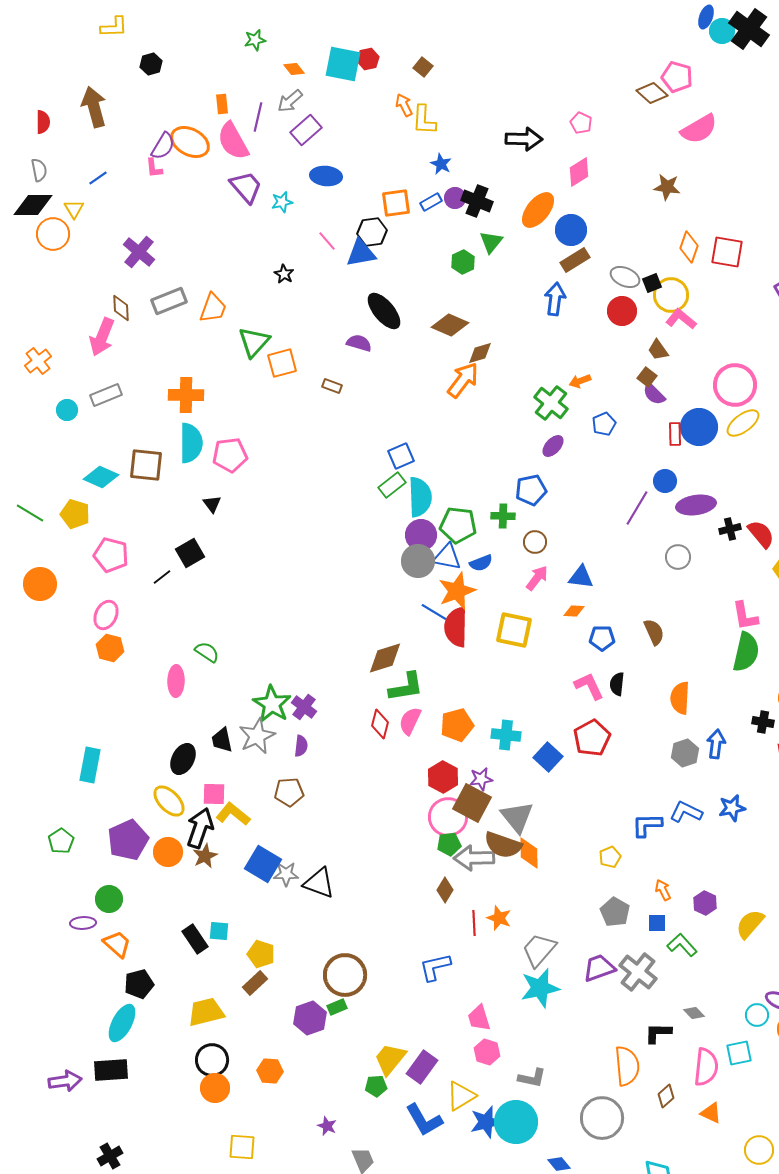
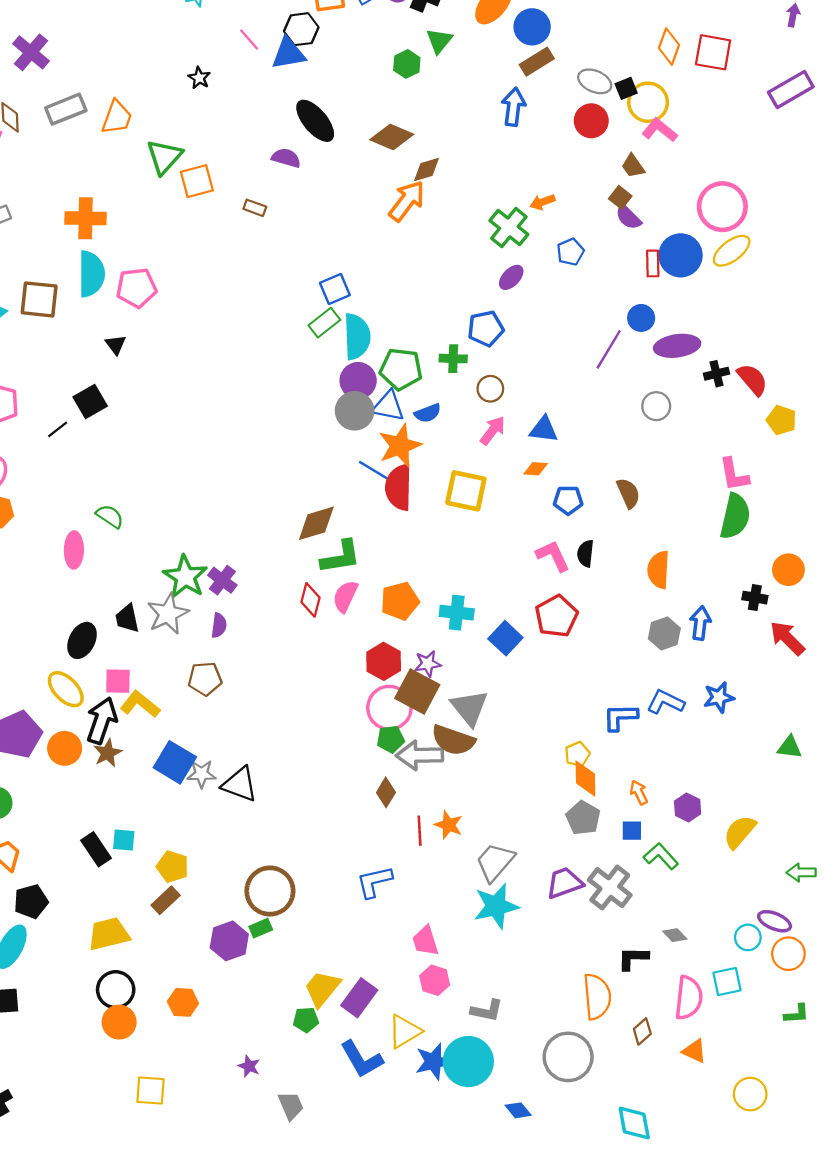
orange diamond: (529, 853) -> (585, 779), moved

